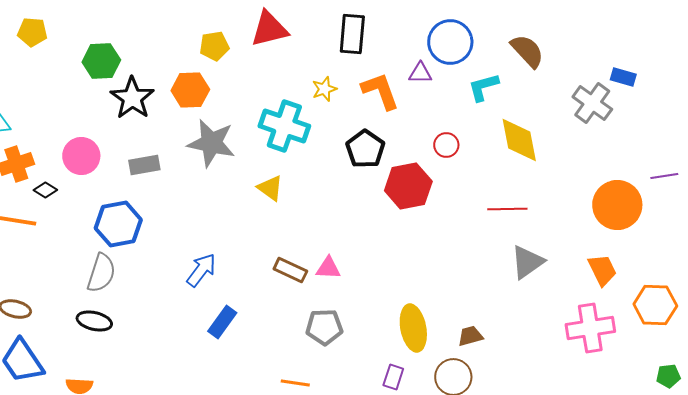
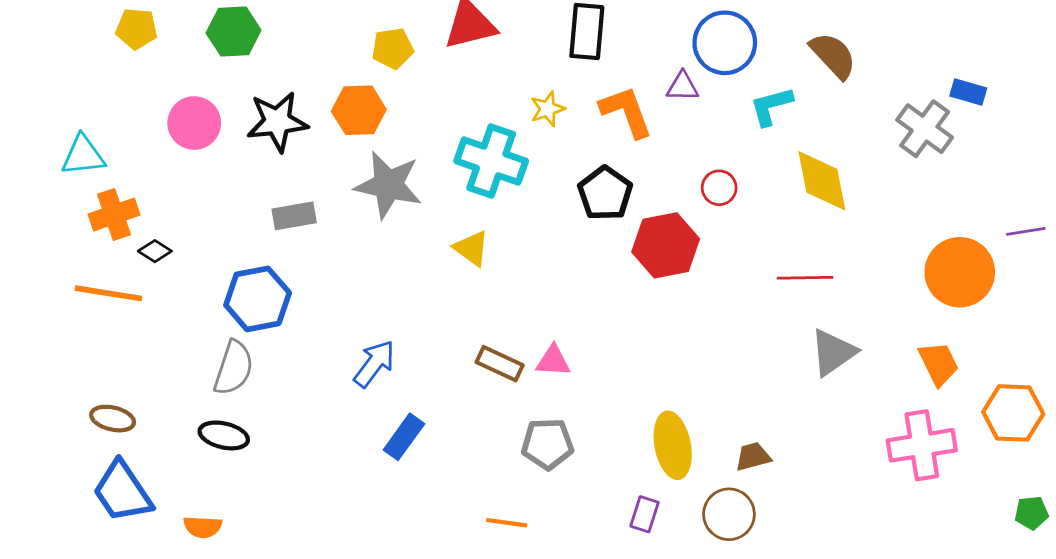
green hexagon: (101, 61) -> (234, 32), moved
black star: (132, 98) -> (277, 122), turned 30
pink circle: (81, 156) -> (194, 123), moved

